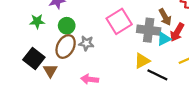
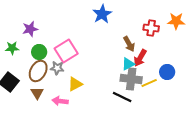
pink square: (119, 21) -> (66, 51), moved
gray cross: (149, 30) -> (131, 79), moved
yellow triangle: (142, 61) -> (75, 84), moved
brown triangle: (50, 71) -> (37, 93), moved

